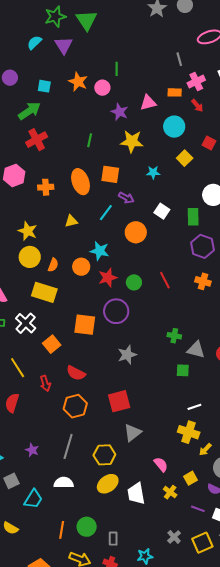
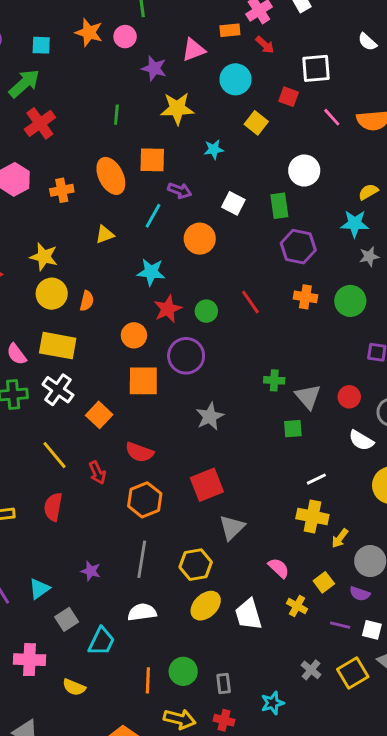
orange circle: (81, 267) -> (134, 335), moved
yellow rectangle: (44, 292) -> (58, 346), moved
gray triangle: (196, 350) -> (308, 397), turned 42

